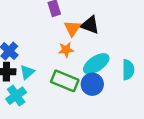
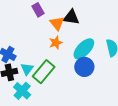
green rectangle: (65, 81) -> (44, 72), moved, turned -60

